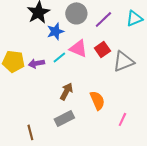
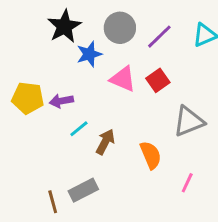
cyan line: (59, 57) -> (79, 129), moved
gray triangle: (123, 61) -> (189, 121), moved
gray rectangle: (64, 118) -> (83, 190), moved

